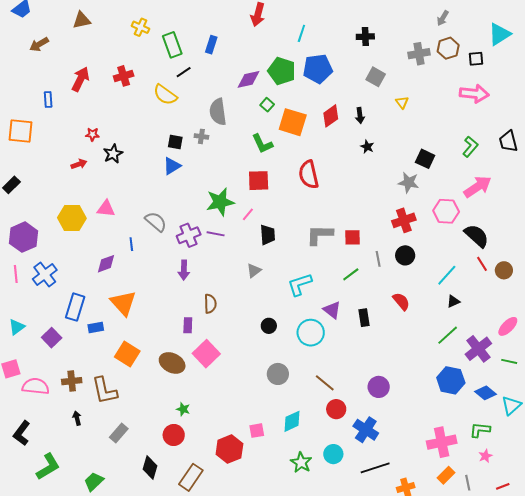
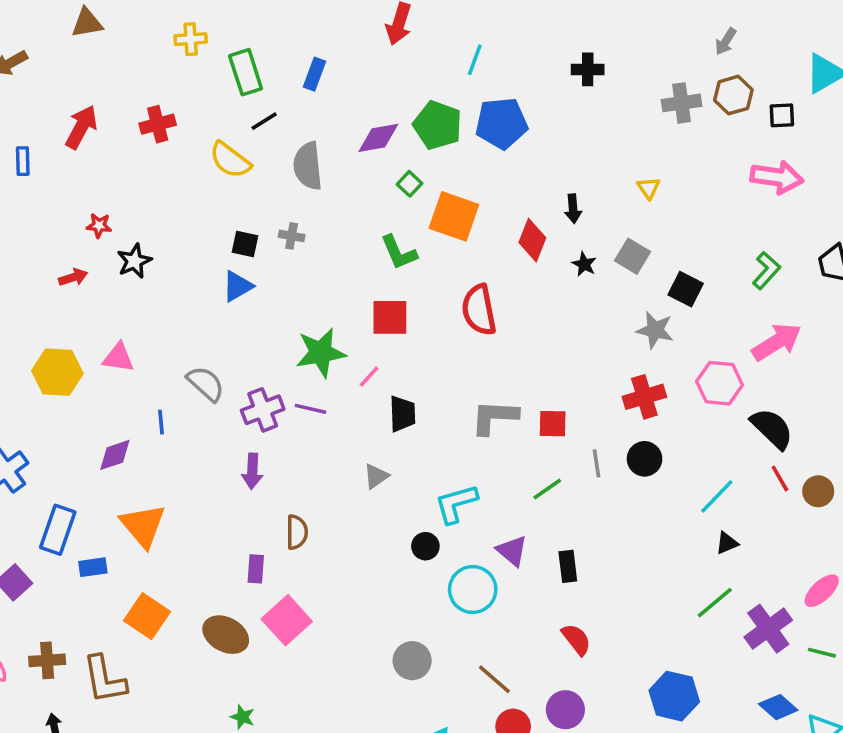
yellow cross: (141, 27) -> (191, 39), turned -30
gray square: (376, 77) -> (632, 256), moved
gray semicircle: (218, 112) -> (308, 166), moved
red diamond: (331, 116) -> (532, 240), moved, turned -35
red semicircle: (401, 301) -> (576, 639), moved
black circle: (269, 326) -> (425, 546), moved
blue hexagon: (451, 380) -> (674, 696), moved
purple circle: (379, 387) -> (565, 710), moved

